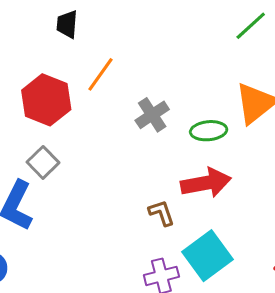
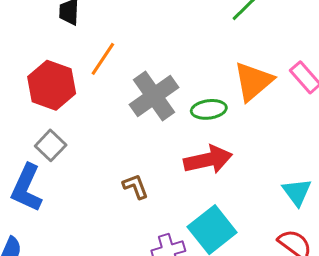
gray cross: (152, 115) -> (154, 96), size x1.5
brown L-shape: (161, 213) -> (135, 186), moved

